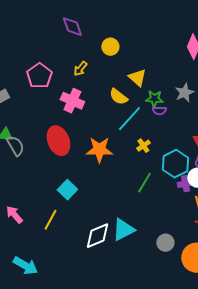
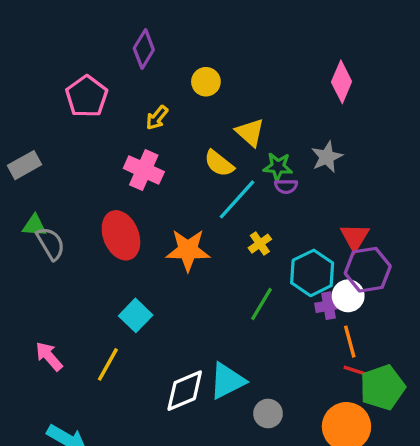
purple diamond: (72, 27) -> (144, 49), turned 50
pink pentagon: (39, 76) -> (87, 96), moved
gray circle: (165, 243) -> (268, 414), moved

